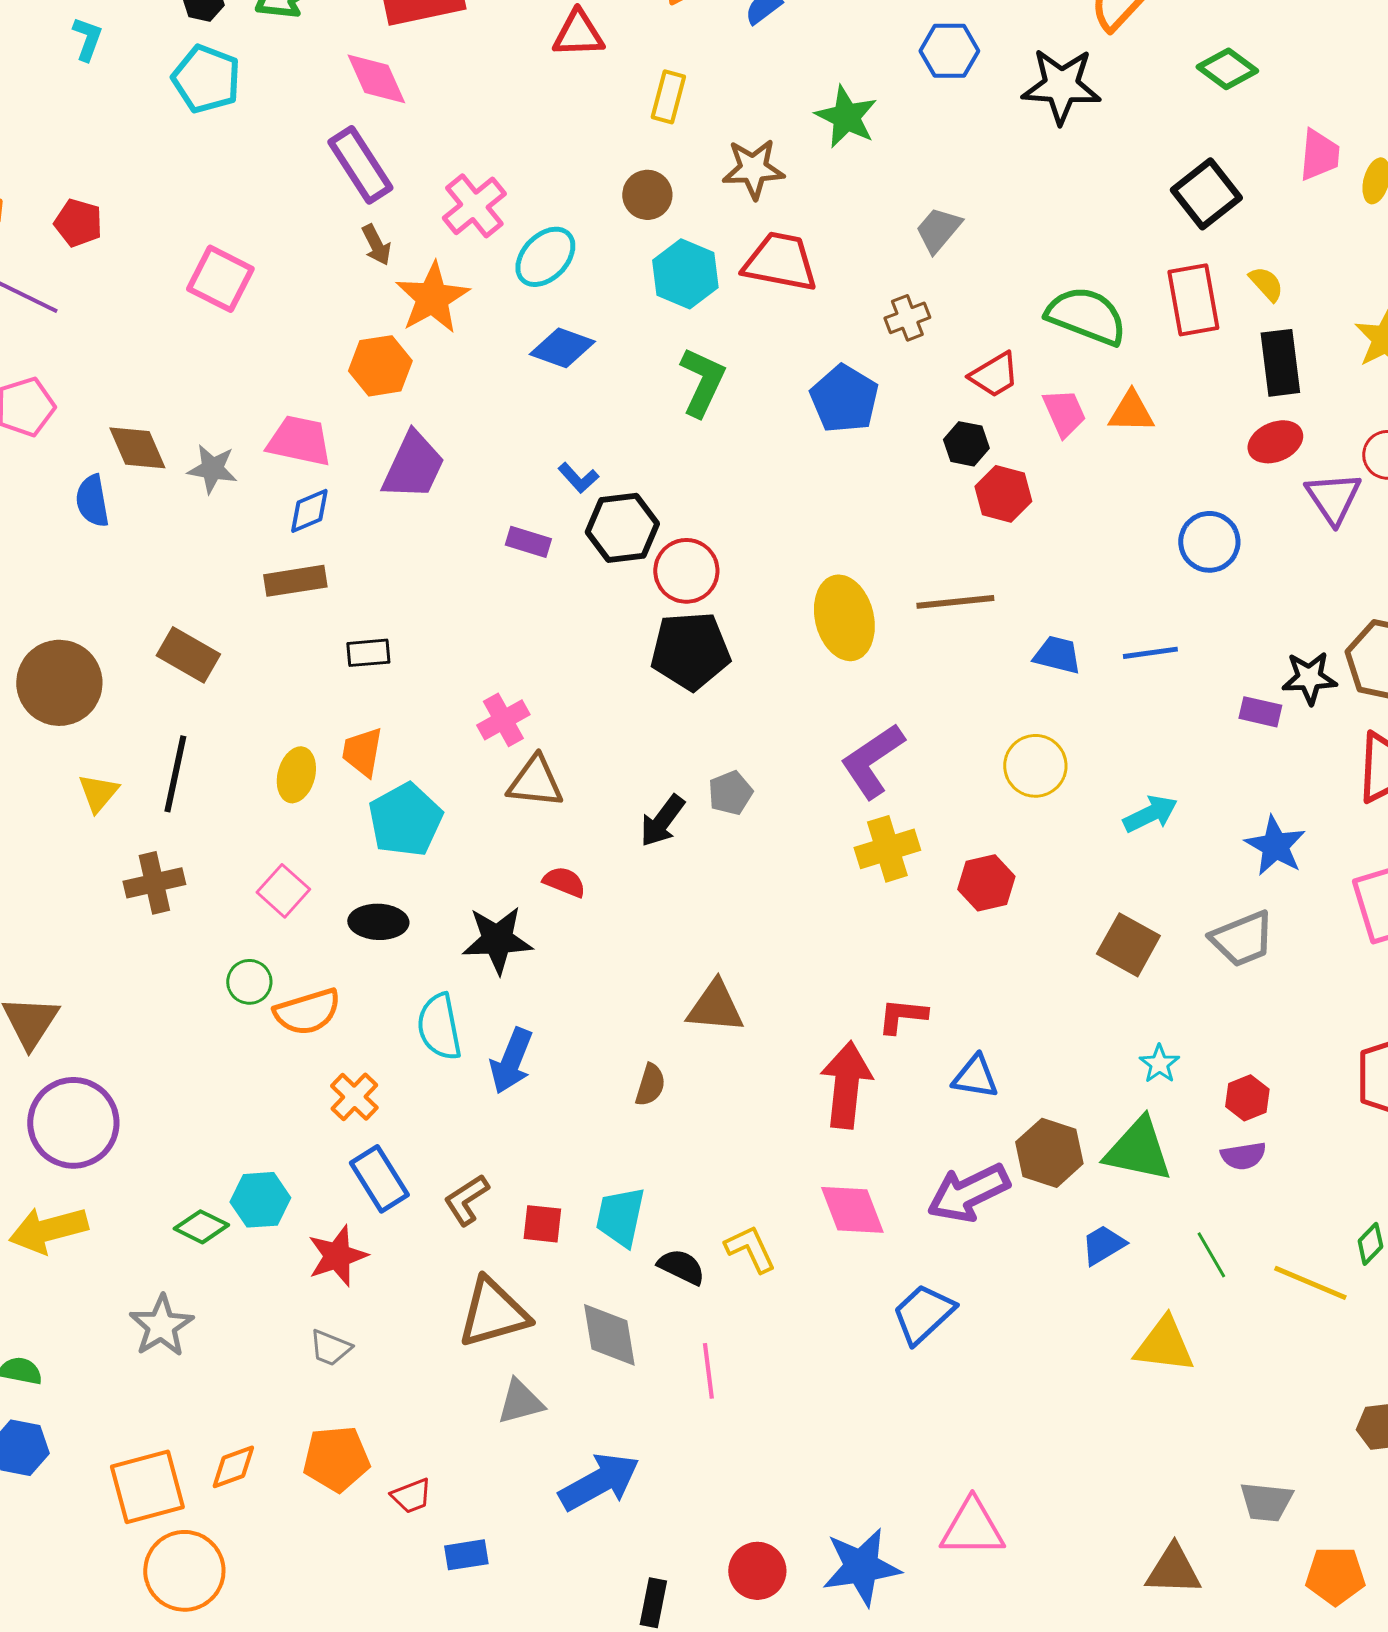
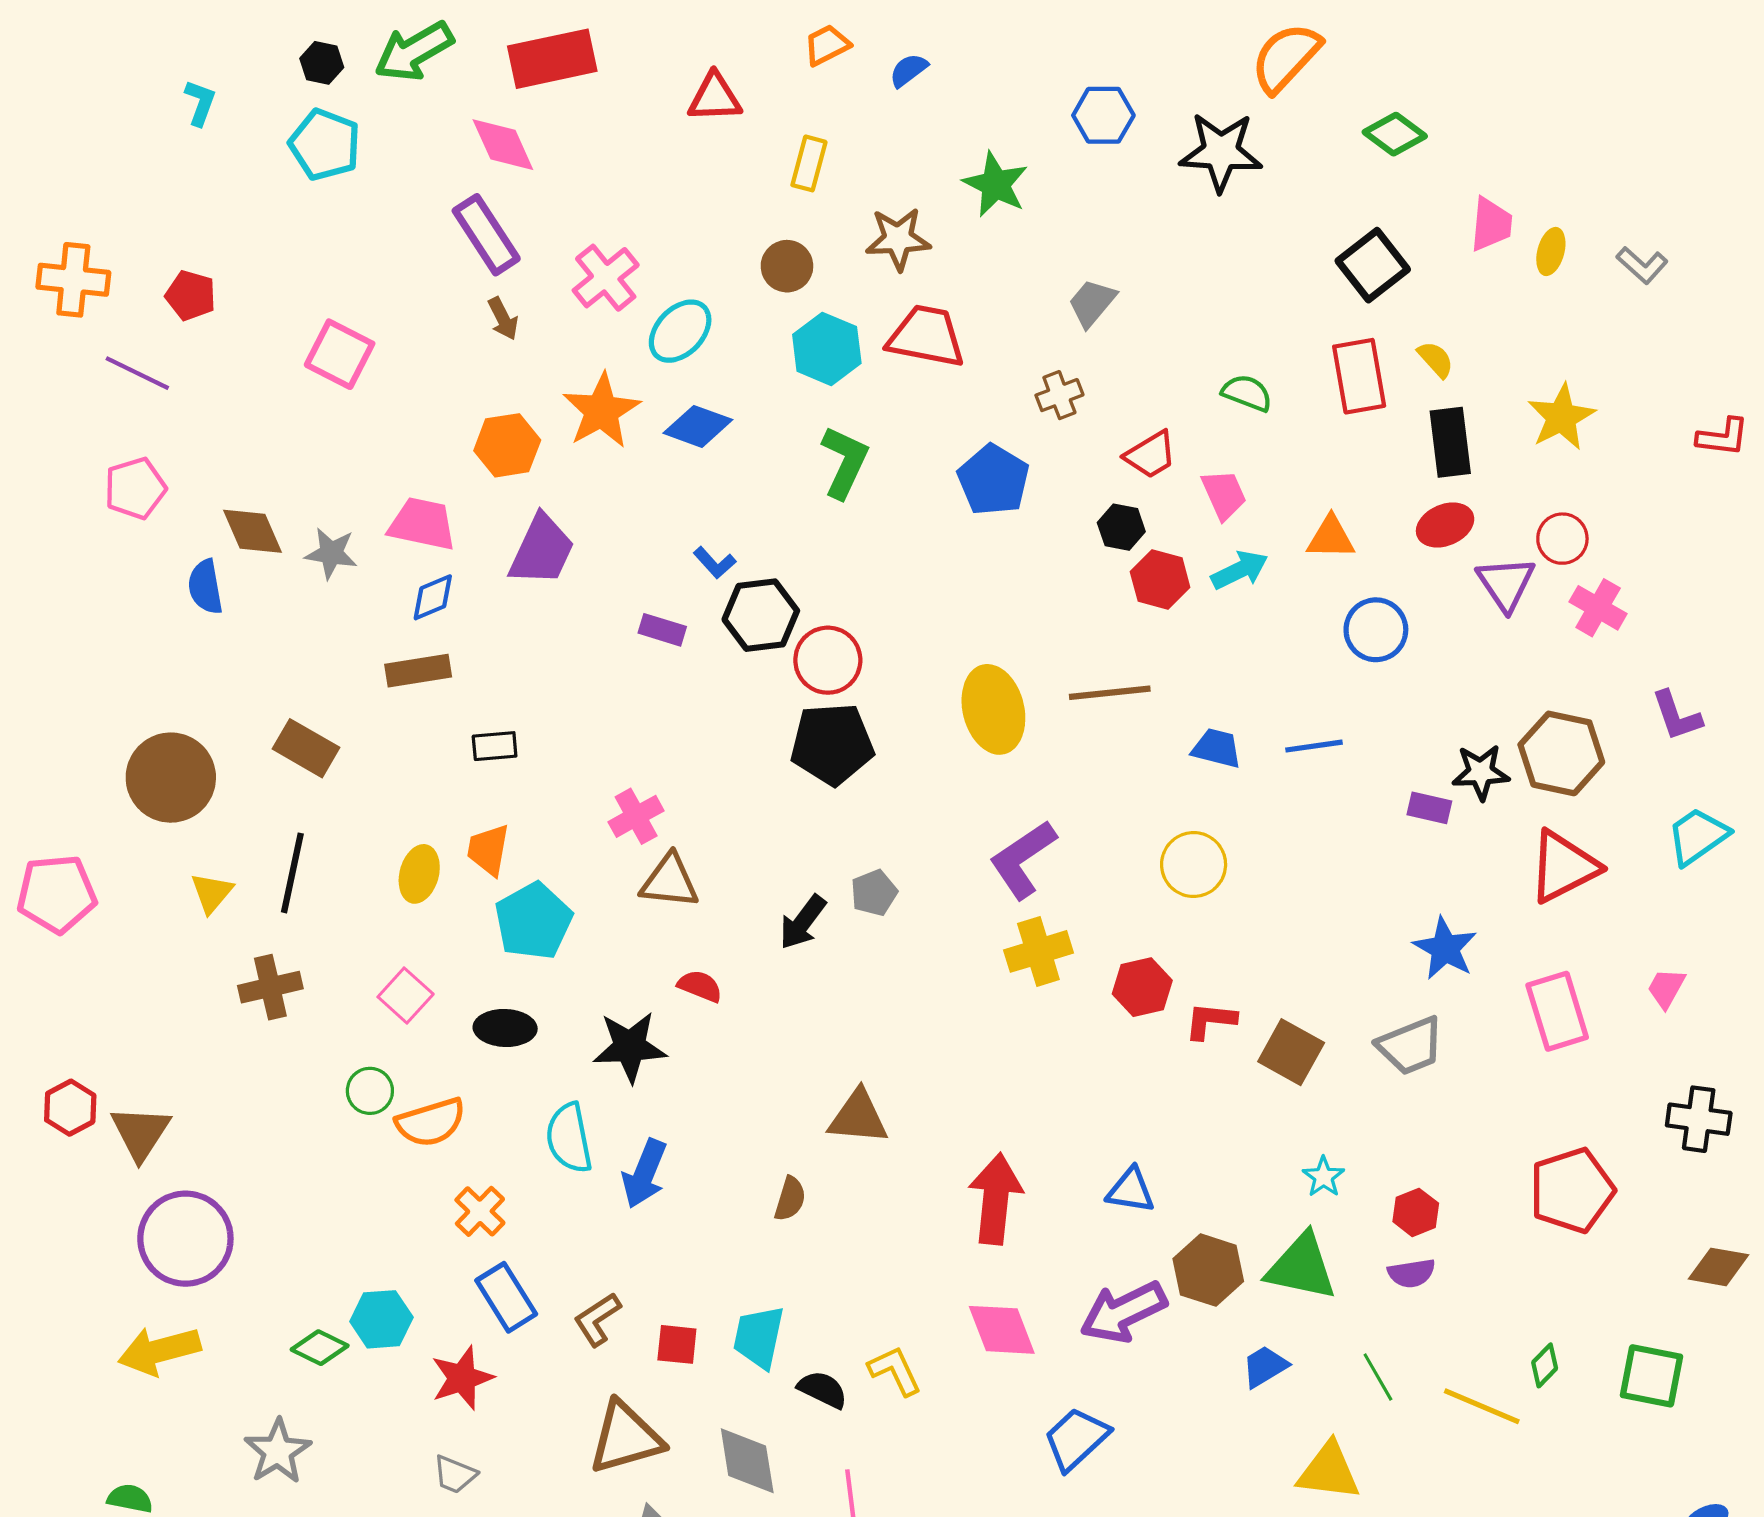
orange star: (432, 298) -> (601, 411), moved
green semicircle: (1086, 316) -> (1247, 393), size x0.6
orange triangle: (1131, 412) -> (1331, 538), moved
cyan arrow: (1150, 814) -> (1240, 570), moved
red L-shape: (902, 1016) -> (1210, 1021), moved

